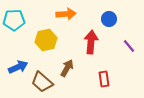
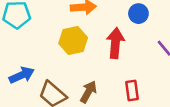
yellow hexagon: (46, 40) -> (73, 40), moved
brown arrow: (67, 68) -> (88, 92), moved

